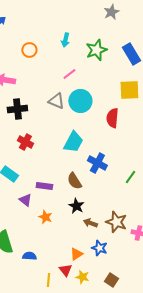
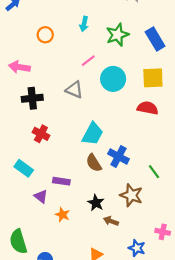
cyan circle: (80, 101) -> (113, 79), moved
red semicircle: (112, 118) -> (148, 108), moved, turned 96
green line: (130, 177) -> (154, 172), turned -72
brown semicircle: (74, 181) -> (94, 163), moved
brown star: (116, 222) -> (131, 195), moved
blue star: (99, 248) -> (137, 248), moved

